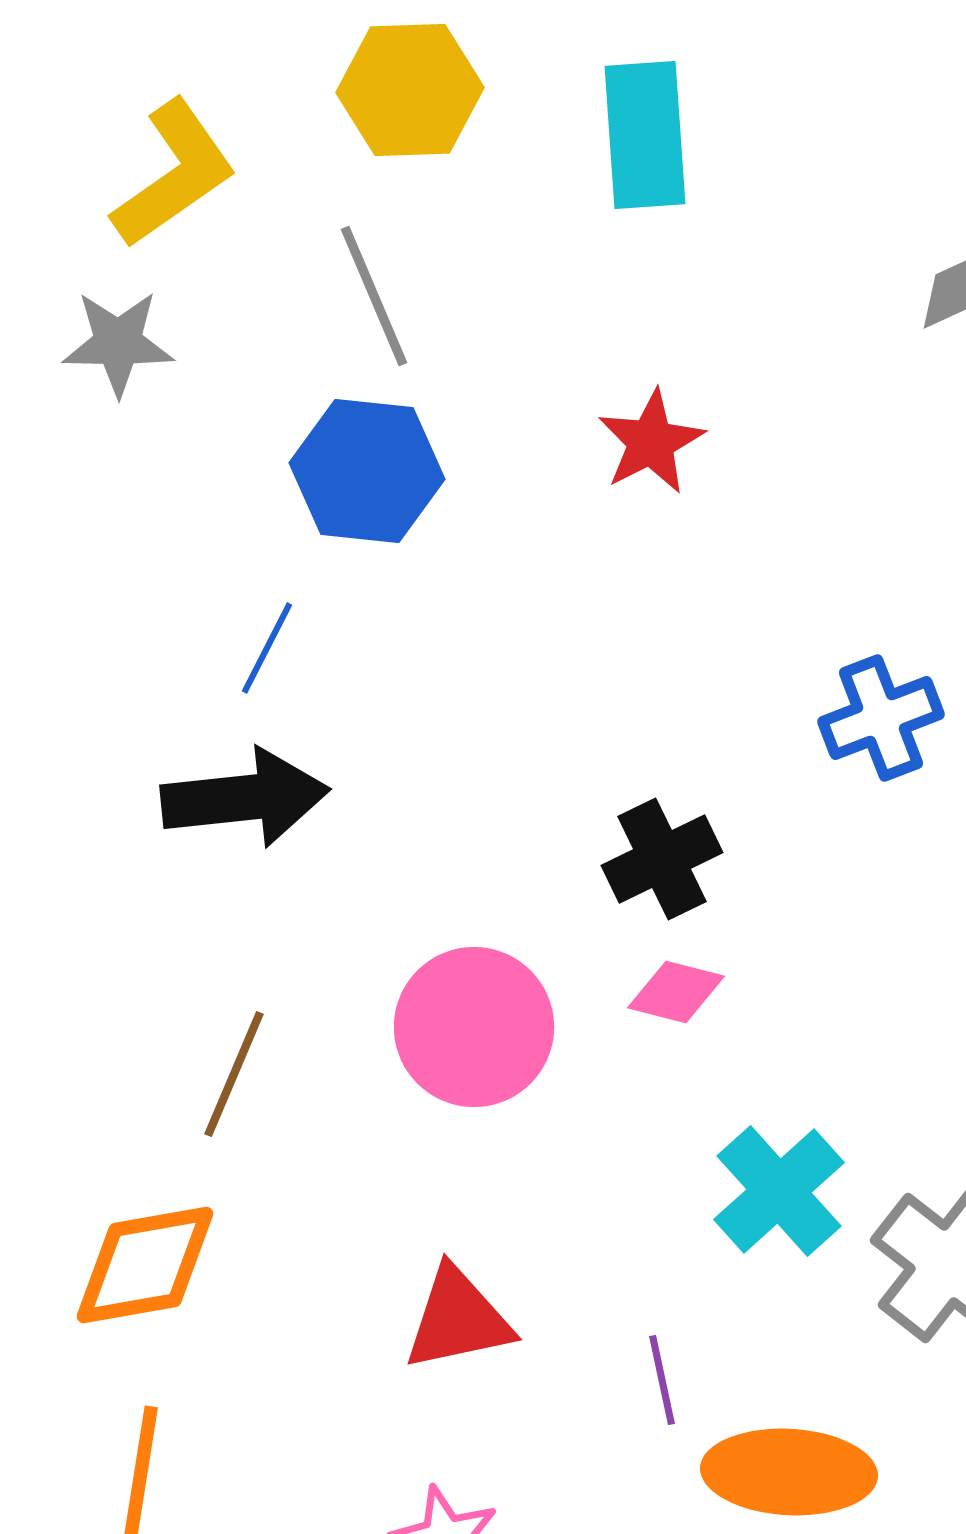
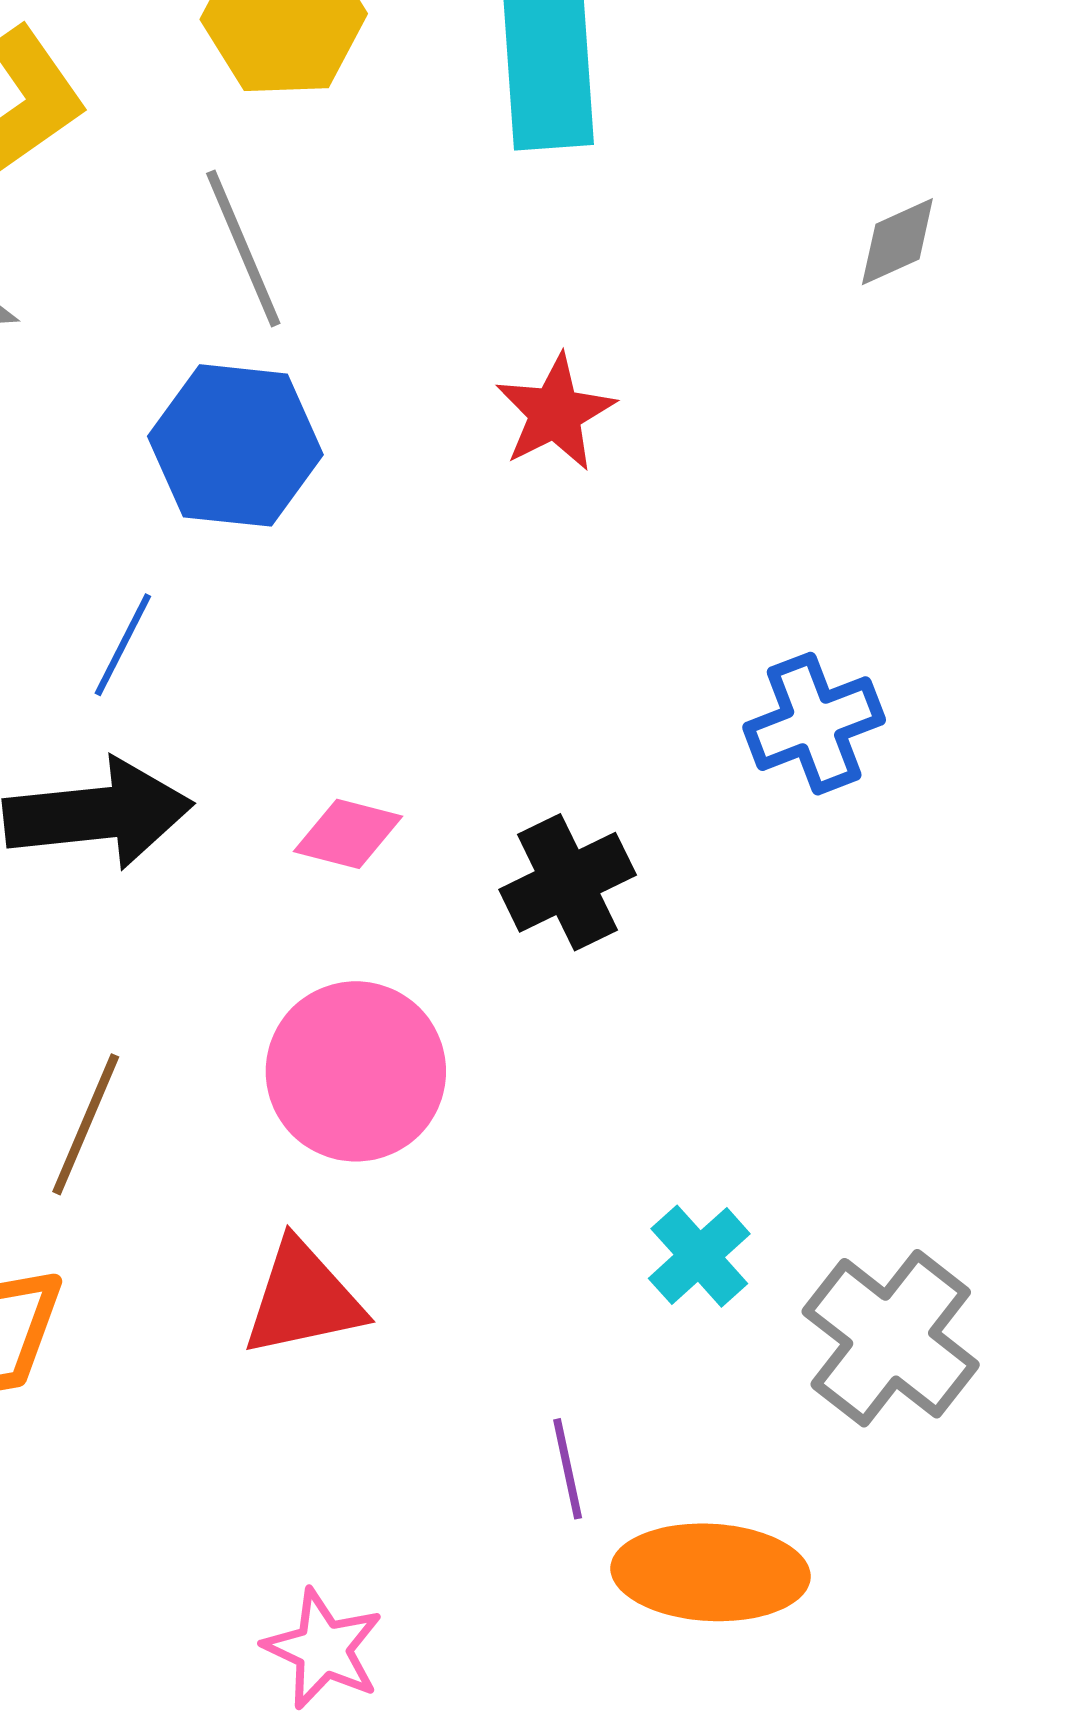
pink diamond: (676, 992) -> (348, 834), moved
cyan cross: (779, 1191) -> (699, 1256), size x0.7
red triangle: (458, 1319) -> (303, 1299), moved

